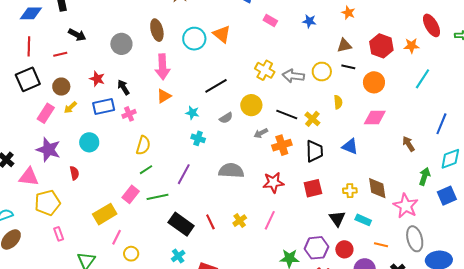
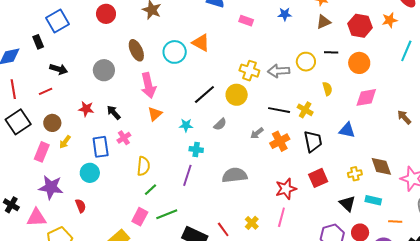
brown triangle: (344, 45) -> (324, 22), moved
yellow circle: (251, 105) -> (237, 95), moved
blue rectangle: (104, 107) -> (101, 147), moved, turned -75
purple line: (184, 174) -> (187, 175), moved
red star: (273, 183) -> (286, 189), moved

